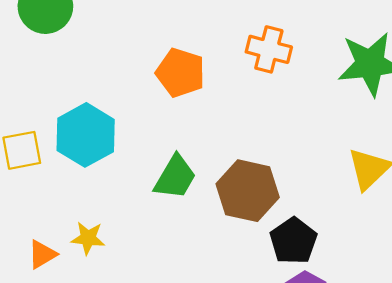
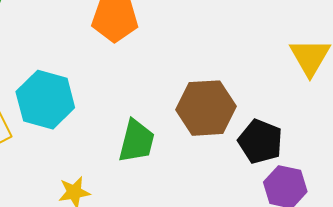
green trapezoid: (175, 177) -> (137, 141), moved

